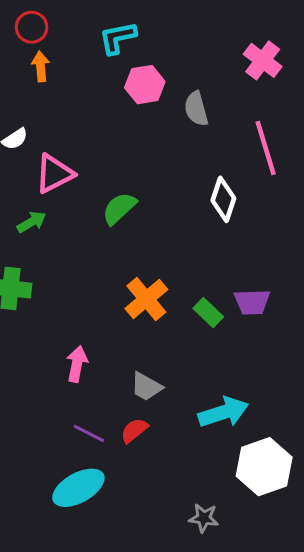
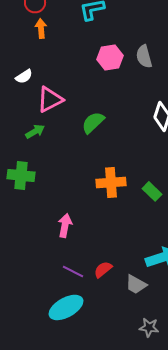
pink hexagon: (145, 85) -> (110, 57), moved
orange cross: (146, 299) -> (111, 182), turned 36
gray trapezoid: (146, 387) -> (136, 284), moved

